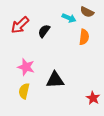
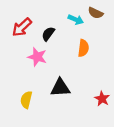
orange semicircle: (84, 37) -> (83, 48), moved
pink star: (26, 67) -> (37, 57), moved
red star: (93, 98) -> (102, 99), moved

